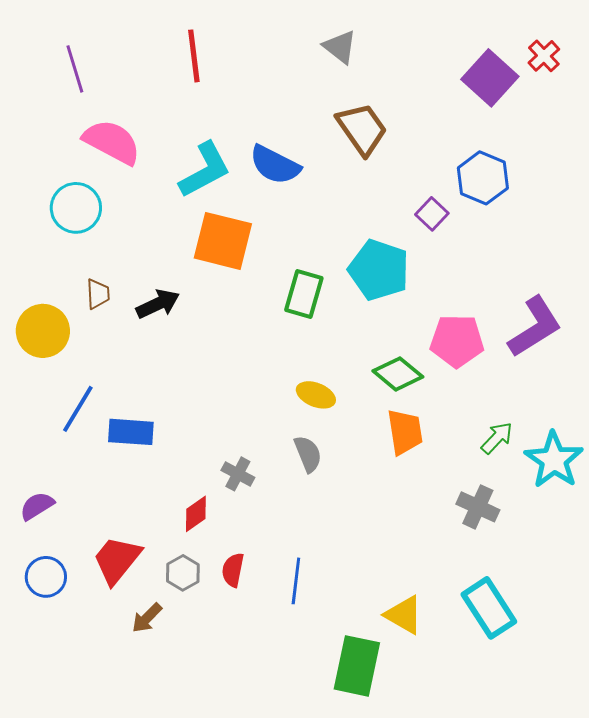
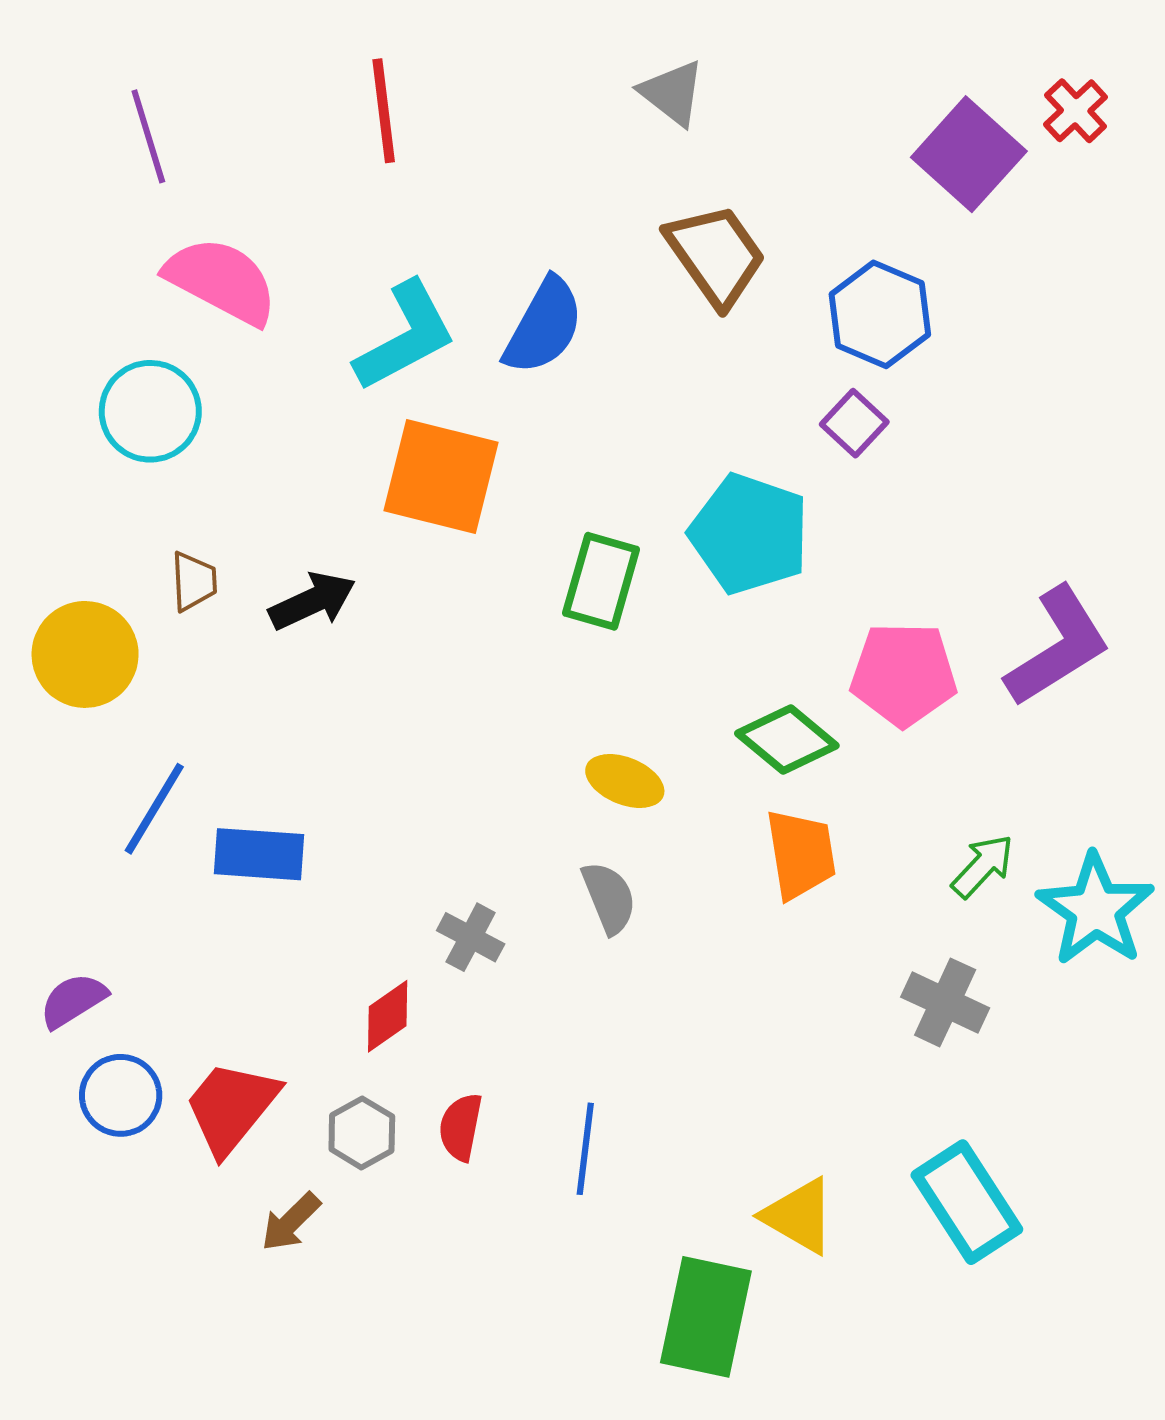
blue semicircle: (275, 165) -> (544, 326), turned -88
blue hexagon: (483, 178) -> (880, 314), moved
blue circle: (46, 577) -> (121, 1095), moved

